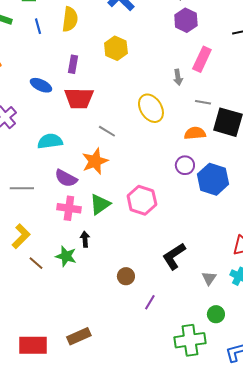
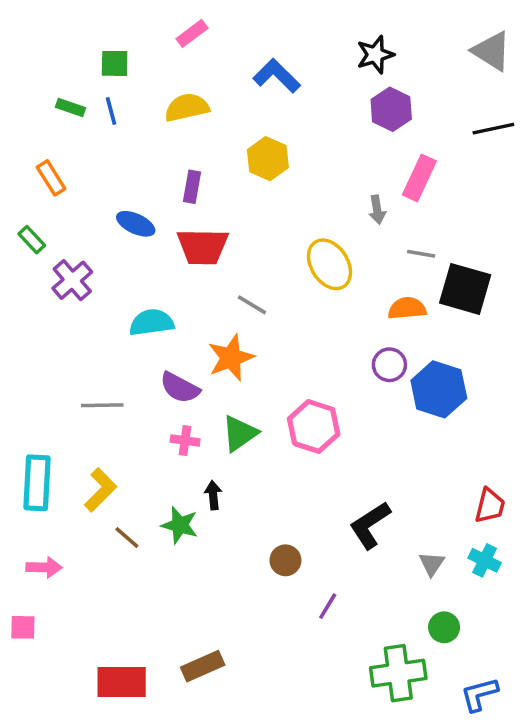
yellow semicircle: (70, 19) -> (187, 107), turned -110
blue line: (38, 26) -> (111, 111), moved
pink cross: (69, 208) -> (185, 441), size x0.7

